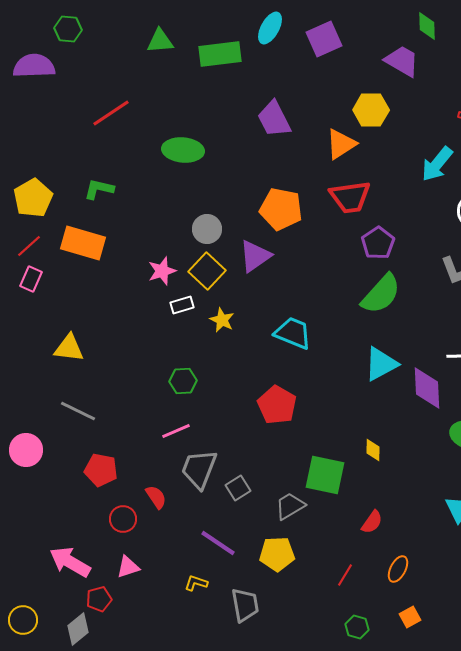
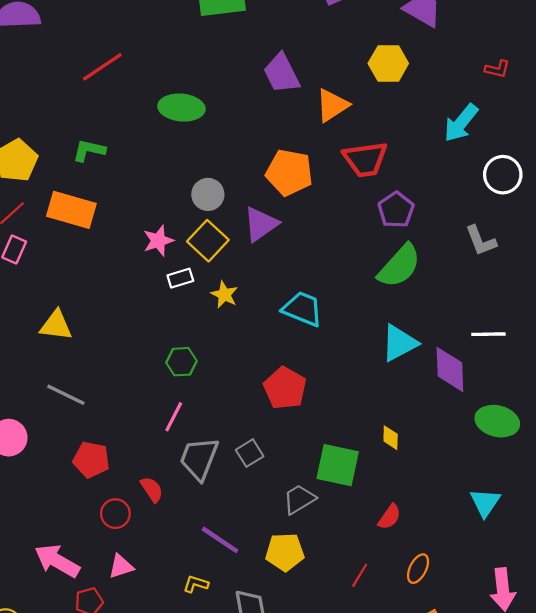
orange triangle: (341, 144) -> (332, 105), moved
pink line: (176, 431) -> (174, 417), turned -40
gray square: (238, 488) -> (250, 453), moved

